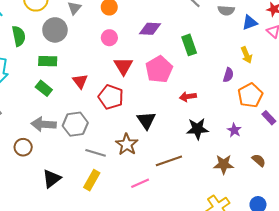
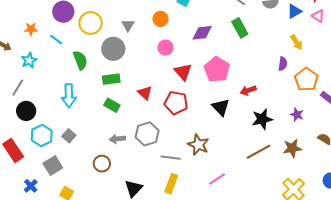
green rectangle: (189, 45) -> (240, 28), moved
black triangle: (146, 120) -> (221, 107), moved
gray arrow: (44, 124) -> (117, 139), size x0.7
brown line: (169, 161) -> (258, 152), moved

